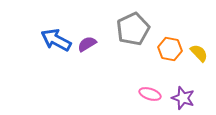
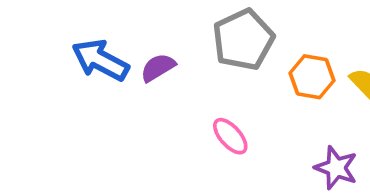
pink ellipse: (150, 94) -> (230, 136), moved, turned 30

